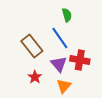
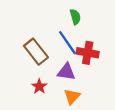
red cross: (80, 60) -> (88, 53), moved
purple triangle: (59, 64) -> (66, 72), turned -42

